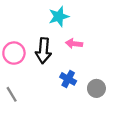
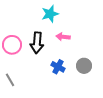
gray circle: (96, 88) -> (84, 66), moved

